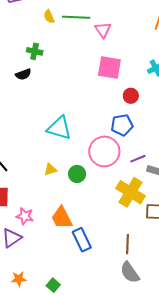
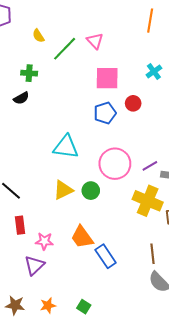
green line: (76, 17) -> (65, 49), moved, turned -40
blue pentagon: (122, 125) -> (105, 113), moved
yellow triangle: (50, 169) -> (63, 190), size x1.5

